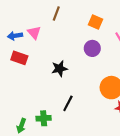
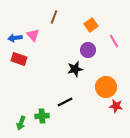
orange square: (95, 22) -> (91, 25), turned 32
black star: (59, 69) -> (75, 69), moved
black line: (68, 103) -> (65, 102), turned 35

